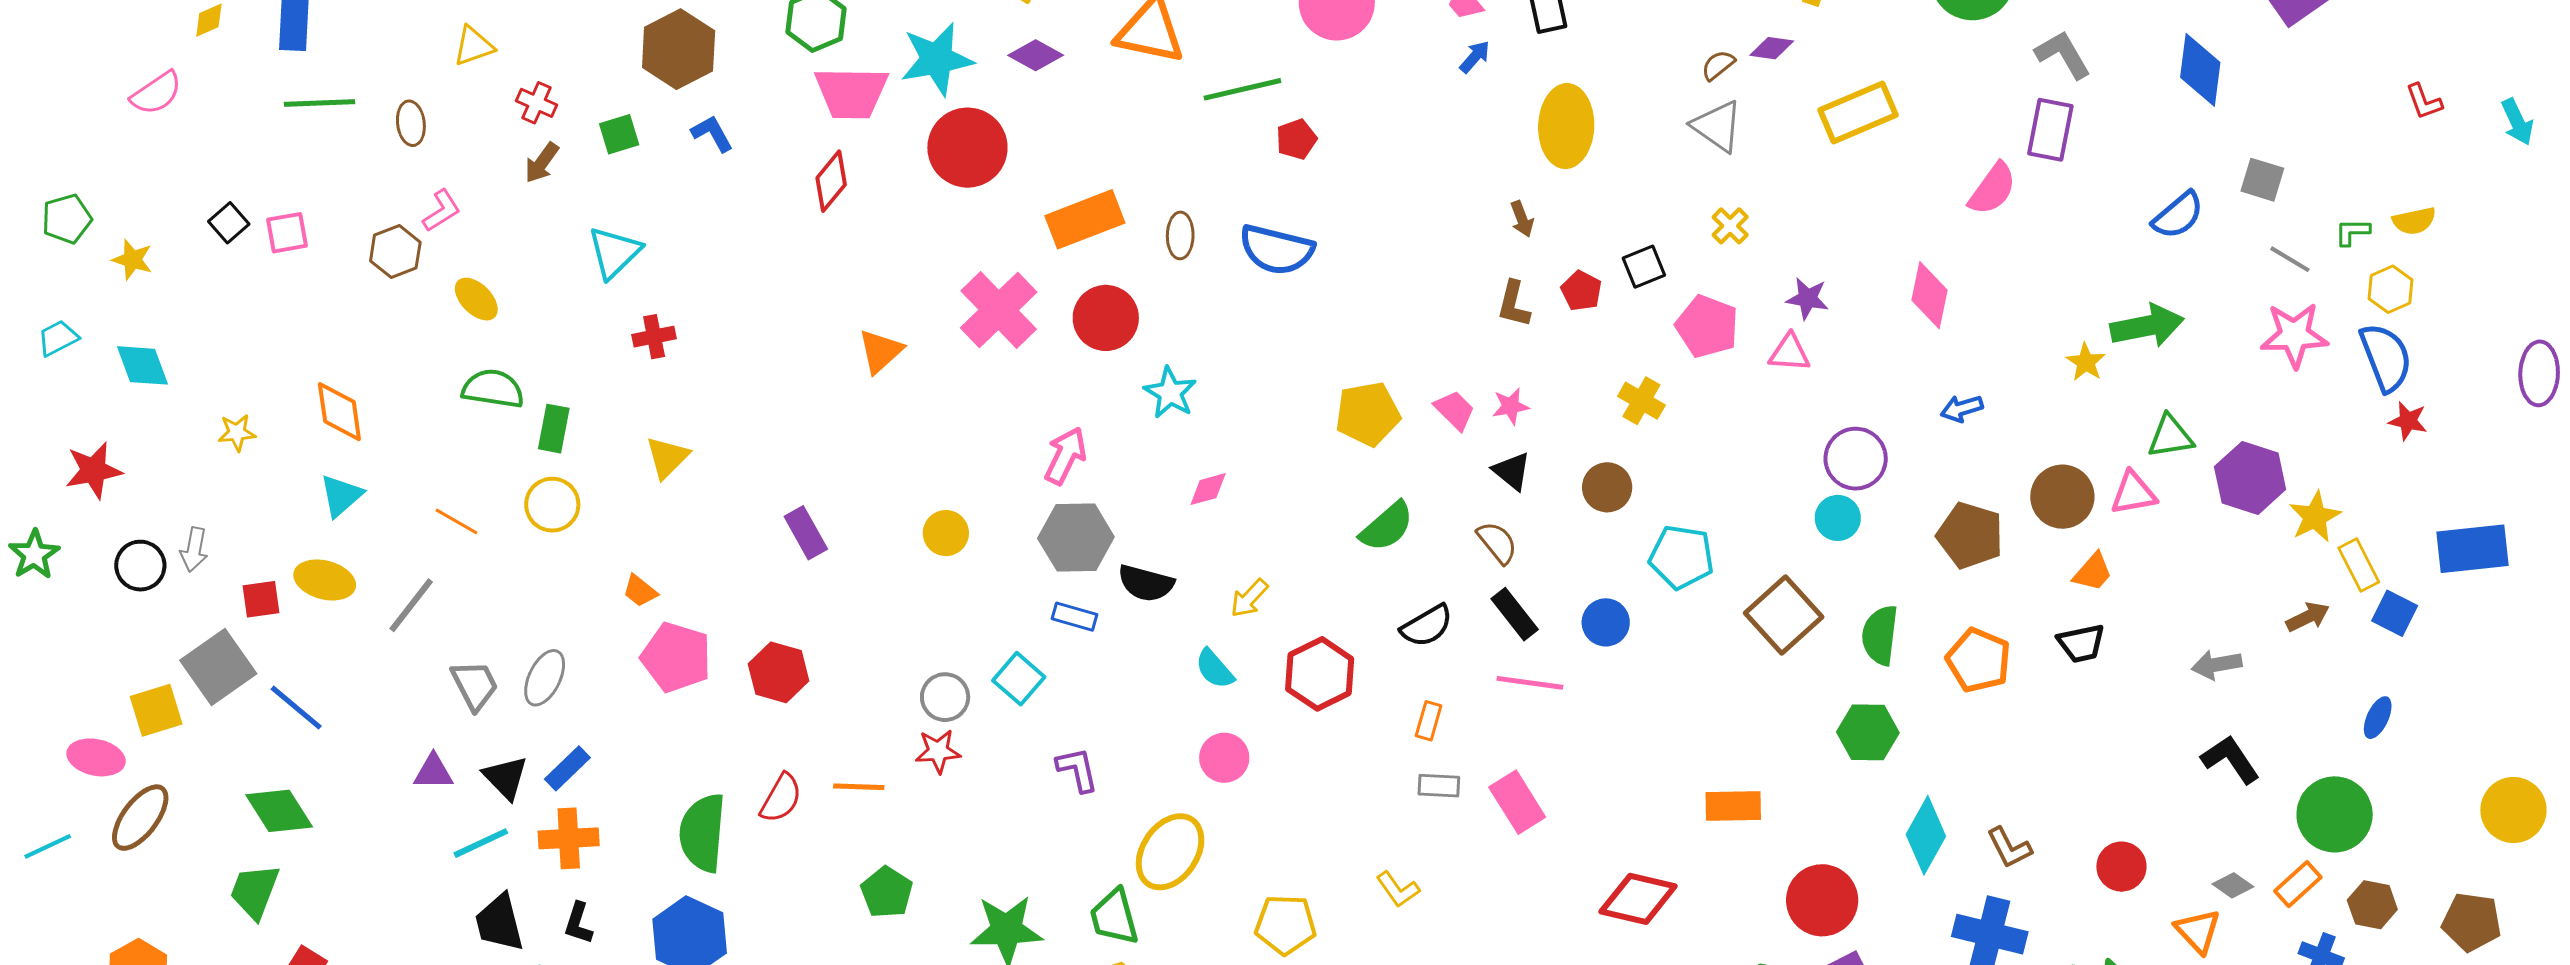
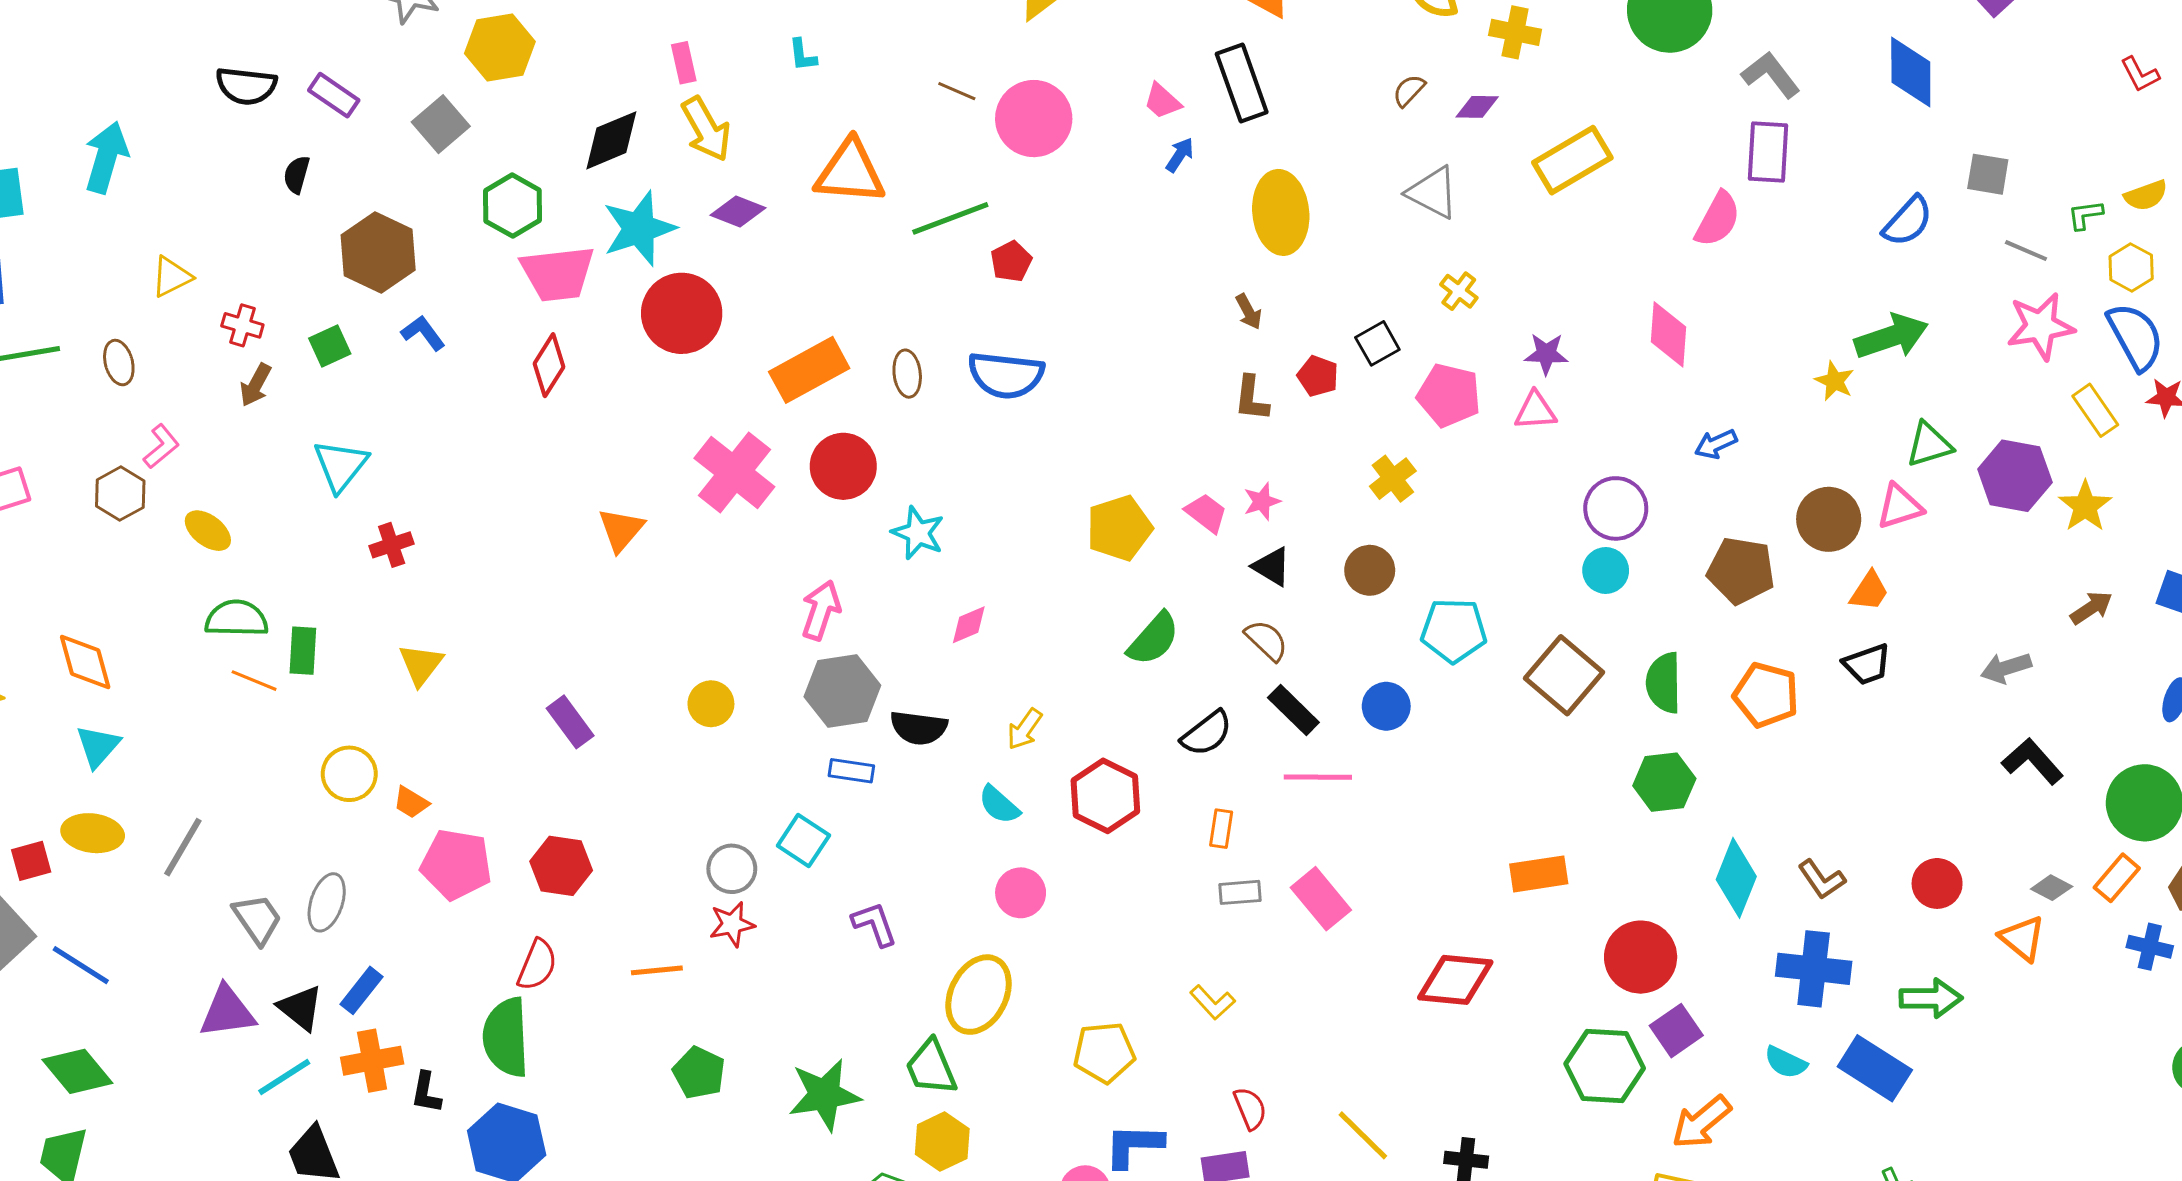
brown semicircle: (1718, 65) -> (1409, 90), moved
yellow cross: (1641, 401) -> (1393, 479), turned 30
yellow circle: (552, 505) -> (349, 774), moved
orange line: (457, 521) -> (254, 681), moved
yellow rectangle: (2359, 565) -> (2095, 410), moved
purple triangle: (433, 772) -> (227, 1012), size x1.4
red semicircle: (781, 798) -> (537, 965), moved
black L-shape: (578, 923) -> (426, 1092), moved

